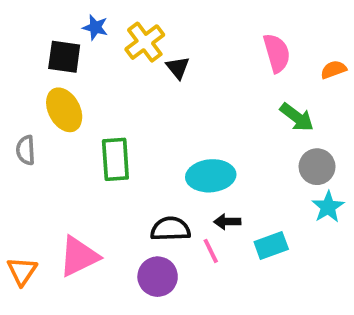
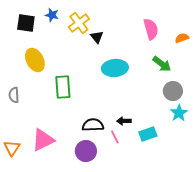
black square: (64, 57) -> (26, 23), moved
gray semicircle: (26, 150) -> (14, 95), moved
cyan ellipse: (211, 176) -> (115, 68), moved

